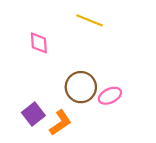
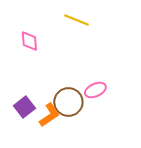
brown circle: (81, 87) -> (68, 102), moved

